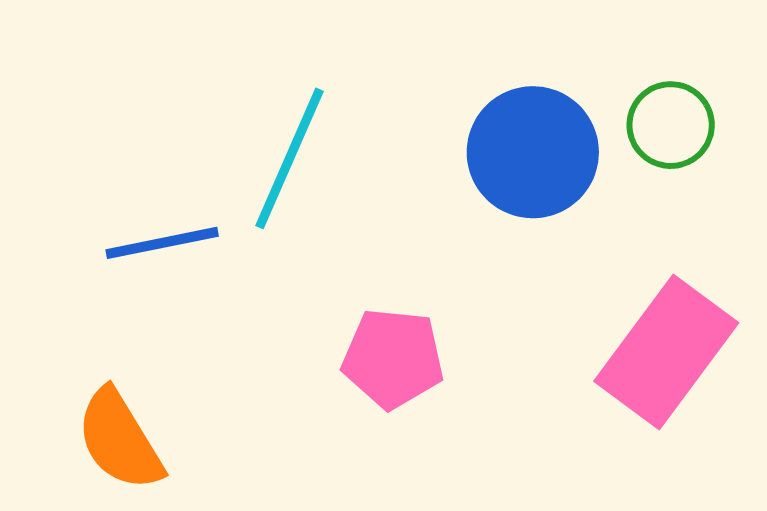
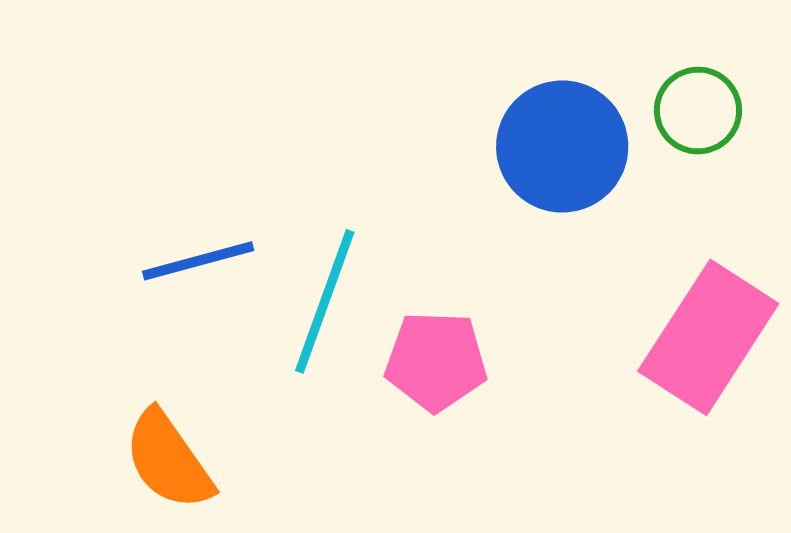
cyan line: (290, 158) -> (325, 301), moved

